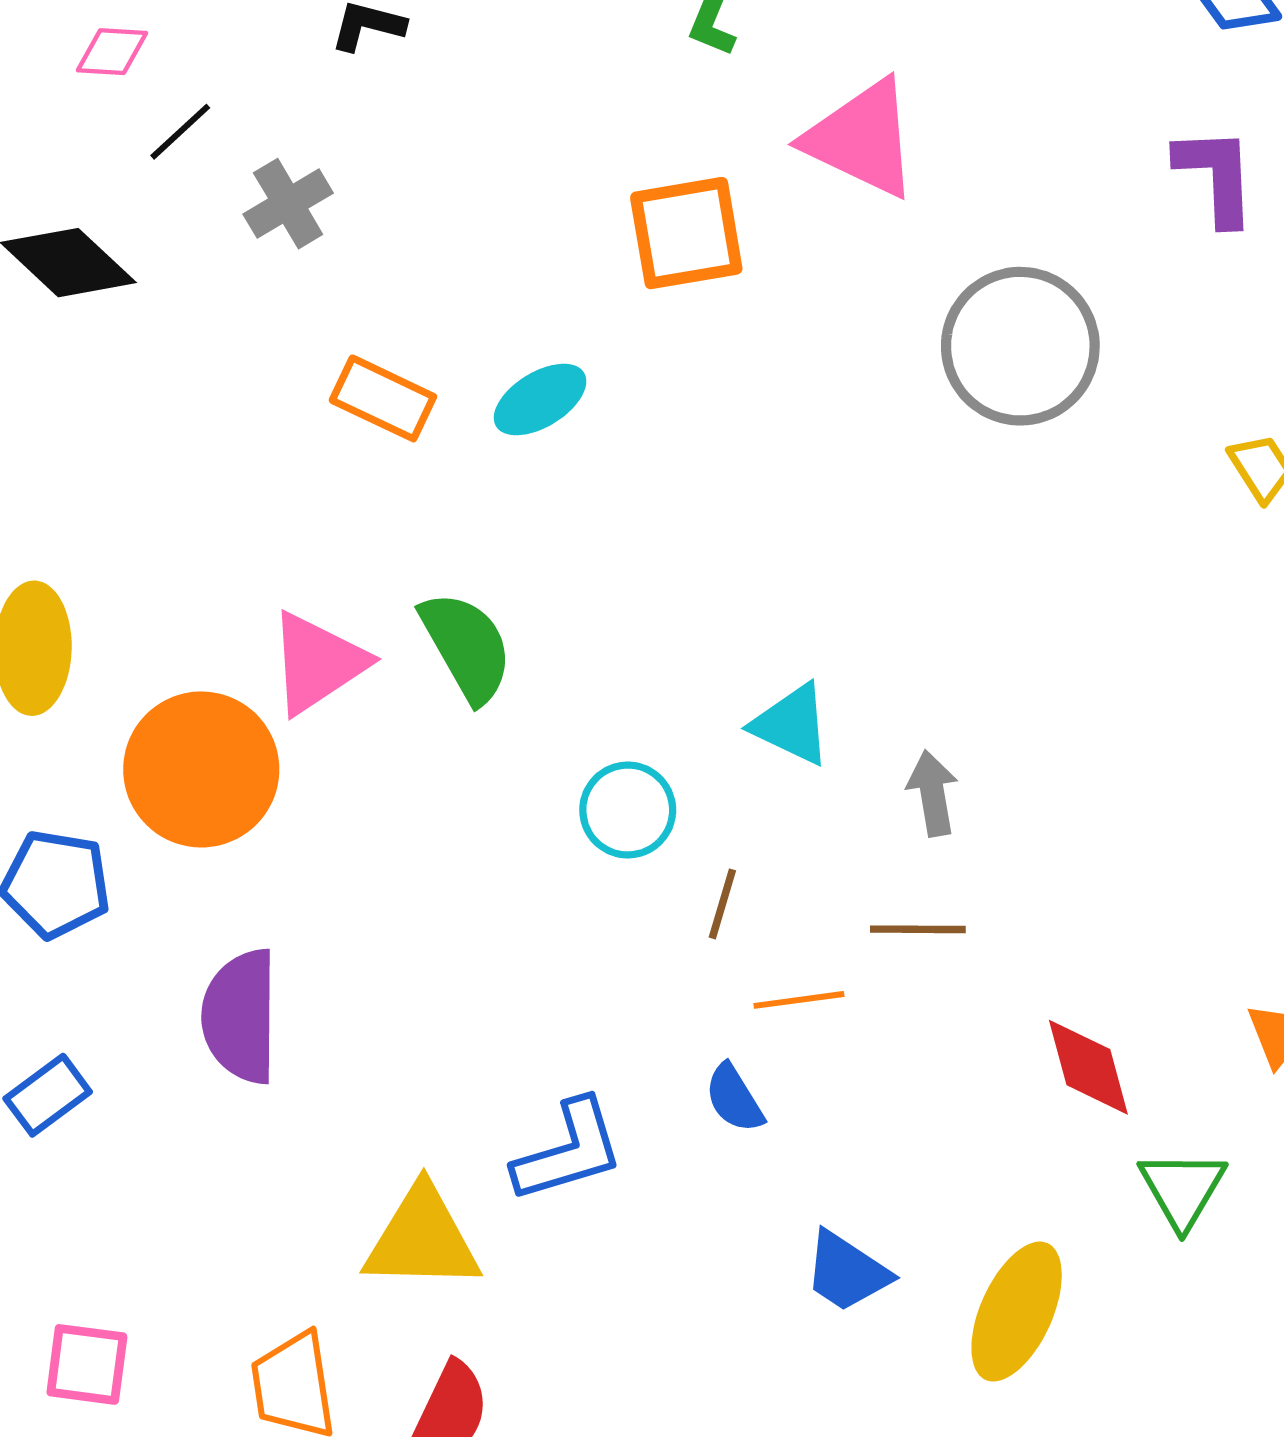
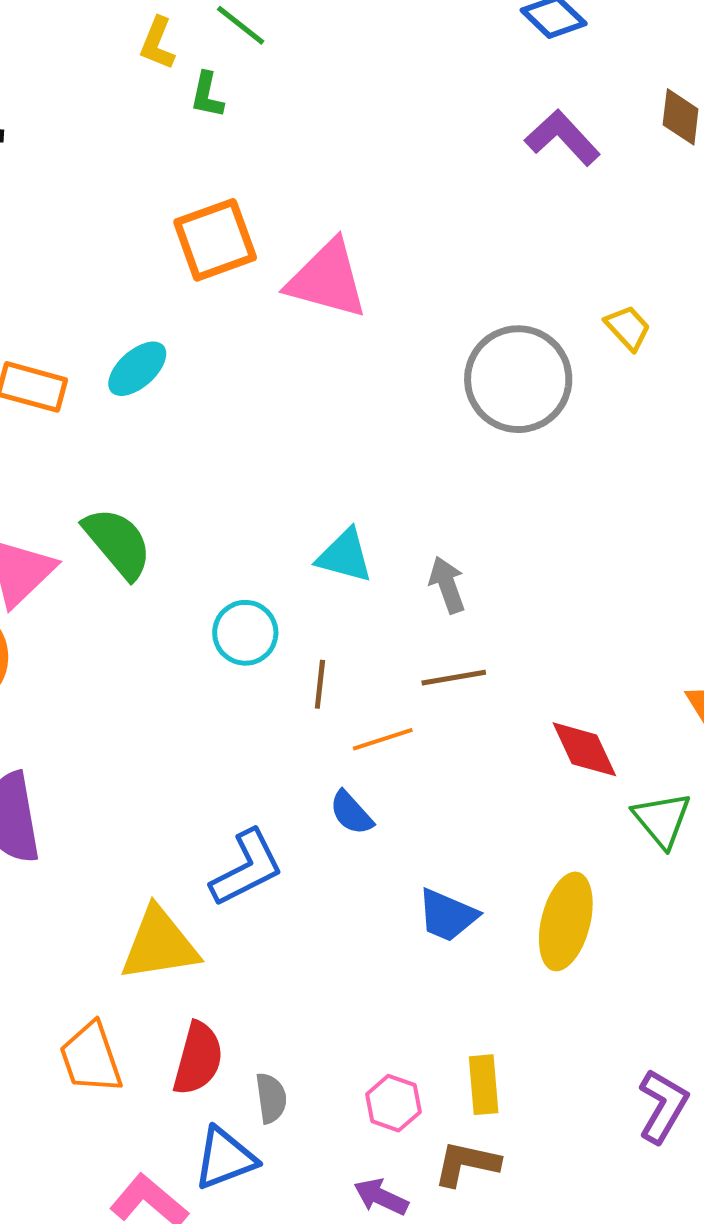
pink triangle: (862, 139) -> (327, 279), moved
purple L-shape: (1216, 176) -> (562, 138), turned -30
gray circle: (1020, 346) -> (518, 379), moved

